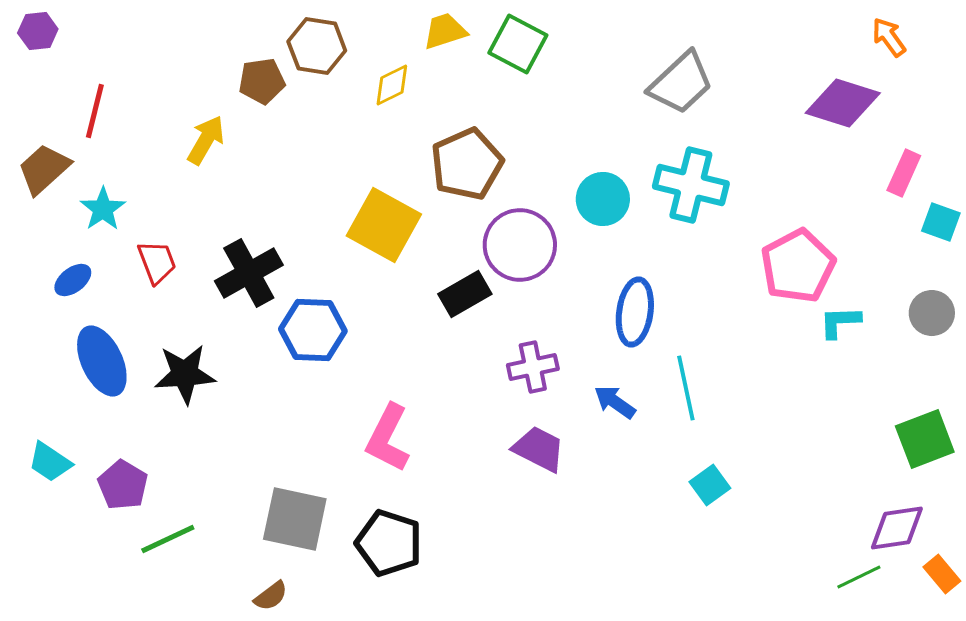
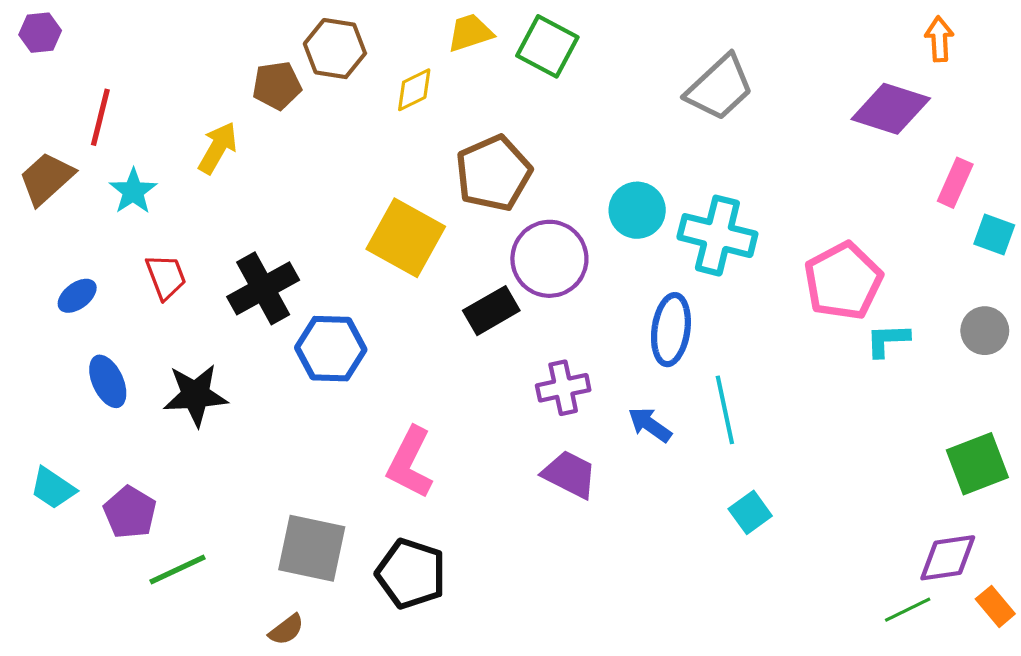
orange arrow: (889, 37) -> (939, 39), turned 33
cyan cross: (691, 185) -> (717, 236), moved
cyan star: (103, 209) -> (133, 191), moved
blue ellipse: (102, 361) -> (108, 381), size x0.7

